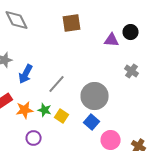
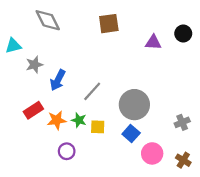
black circle: (131, 32) -> (183, 34), moved
gray cross: (132, 71) -> (182, 122), moved, turned 32
yellow square: (62, 116) -> (98, 127), turned -32

